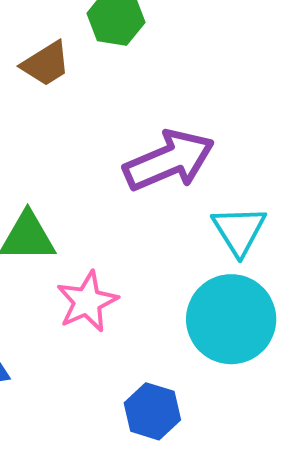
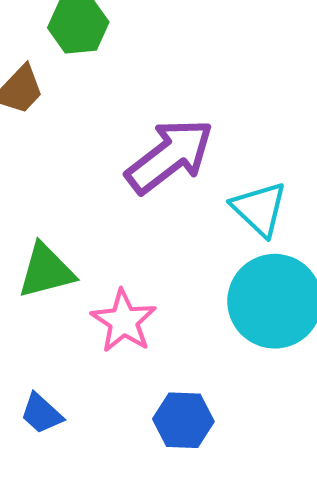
blue hexagon: (152, 411) -> (183, 420), moved

